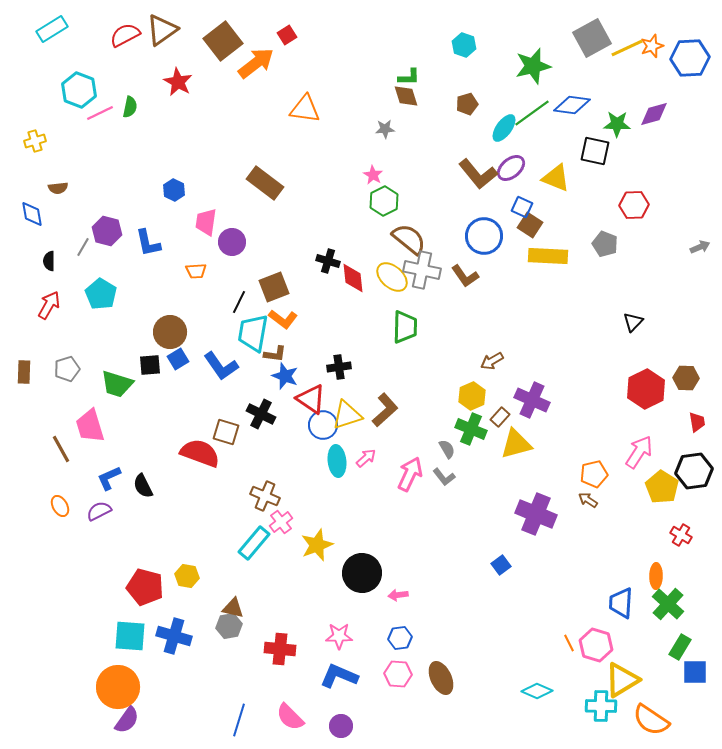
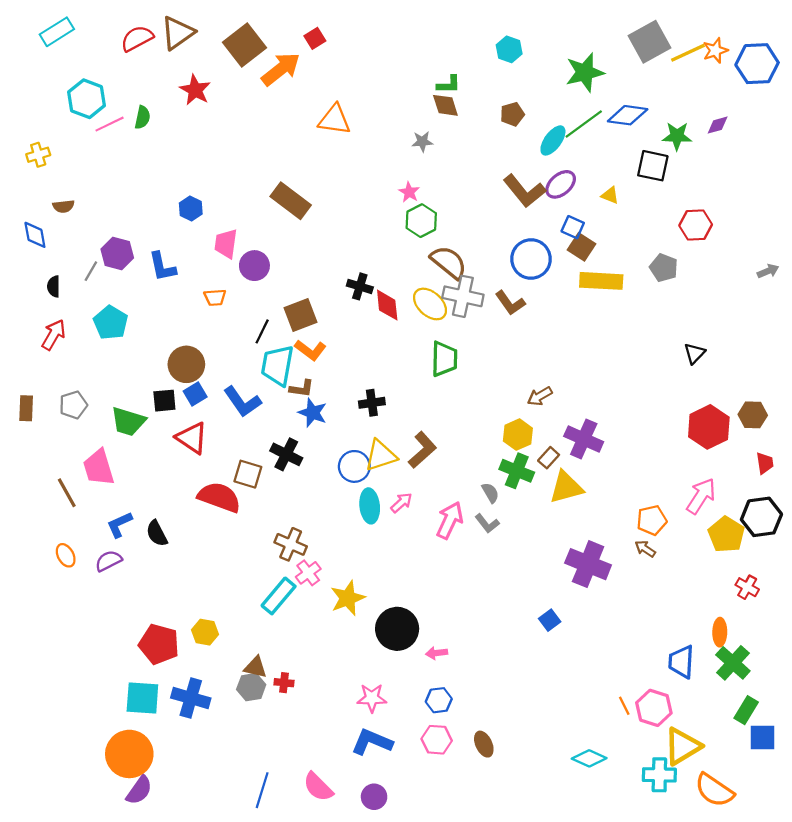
purple diamond: (654, 114) -> (718, 125), size x0.7
yellow triangle: (556, 178) -> (610, 195), size x0.6
red triangle: (311, 399) -> (192, 438), moved
red cross: (280, 649) -> (284, 683), moved, size x0.6
brown ellipse: (441, 678) -> (484, 744), size x0.7

